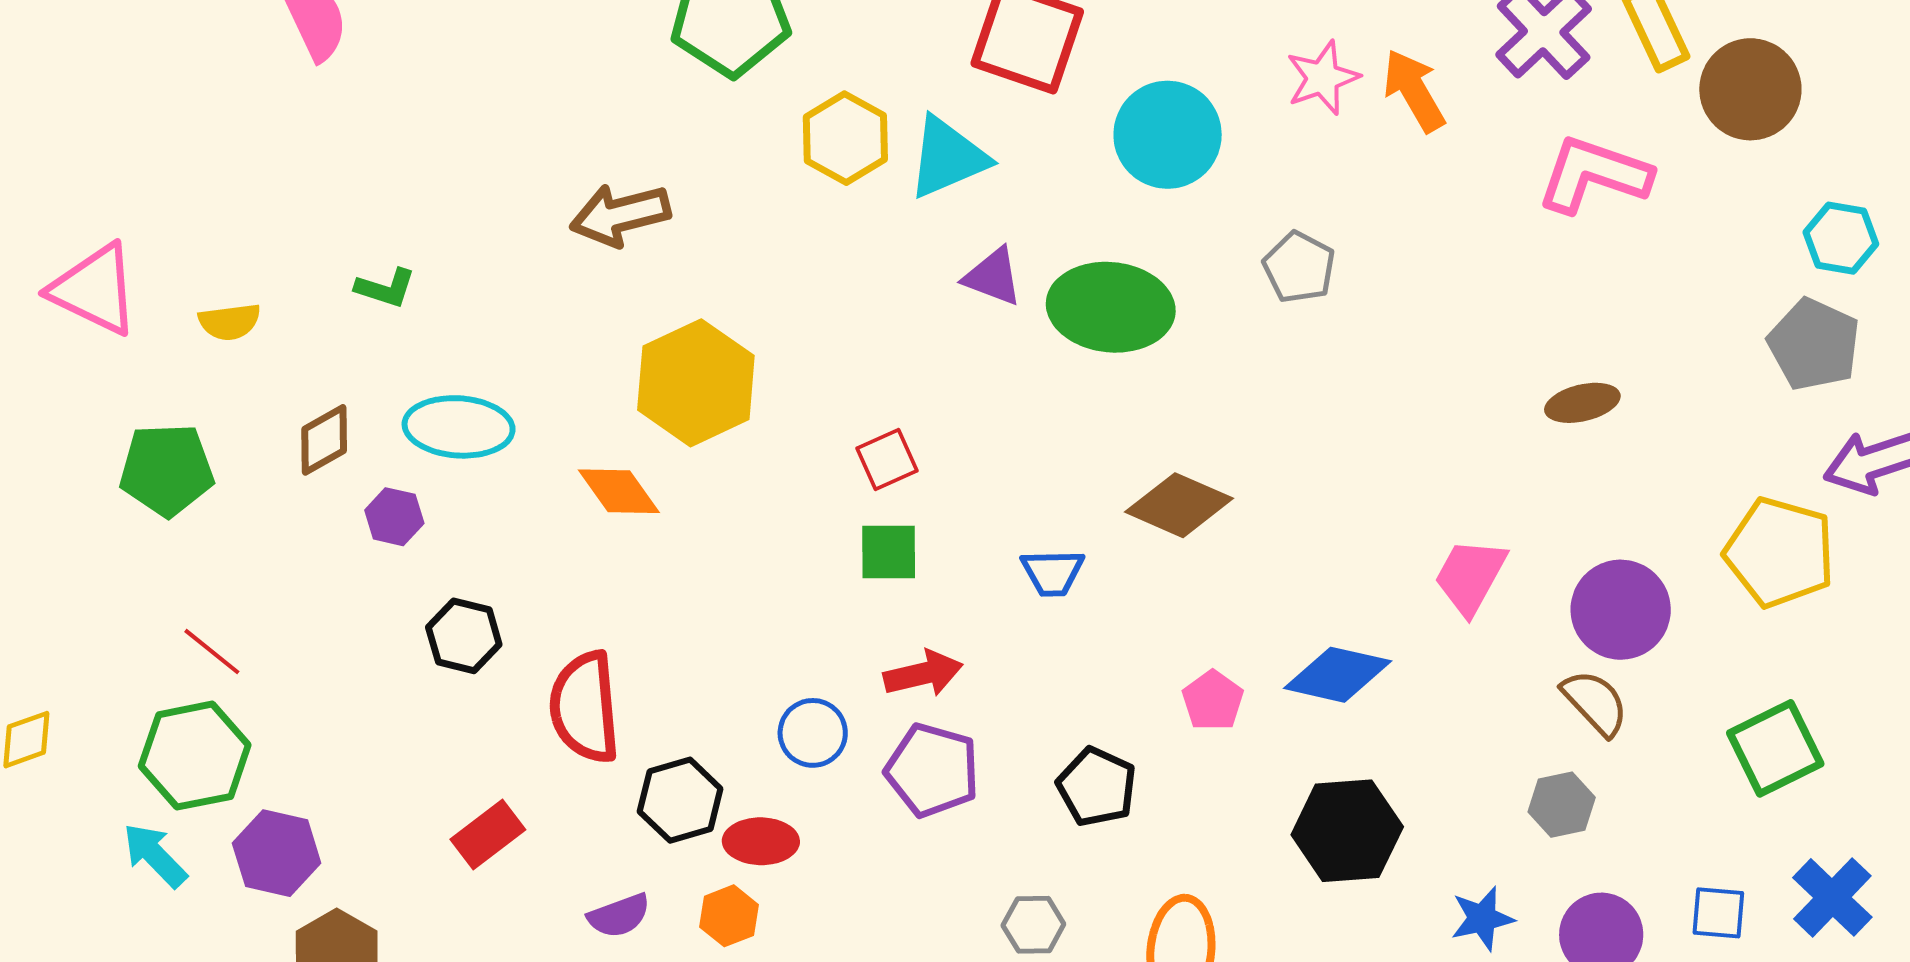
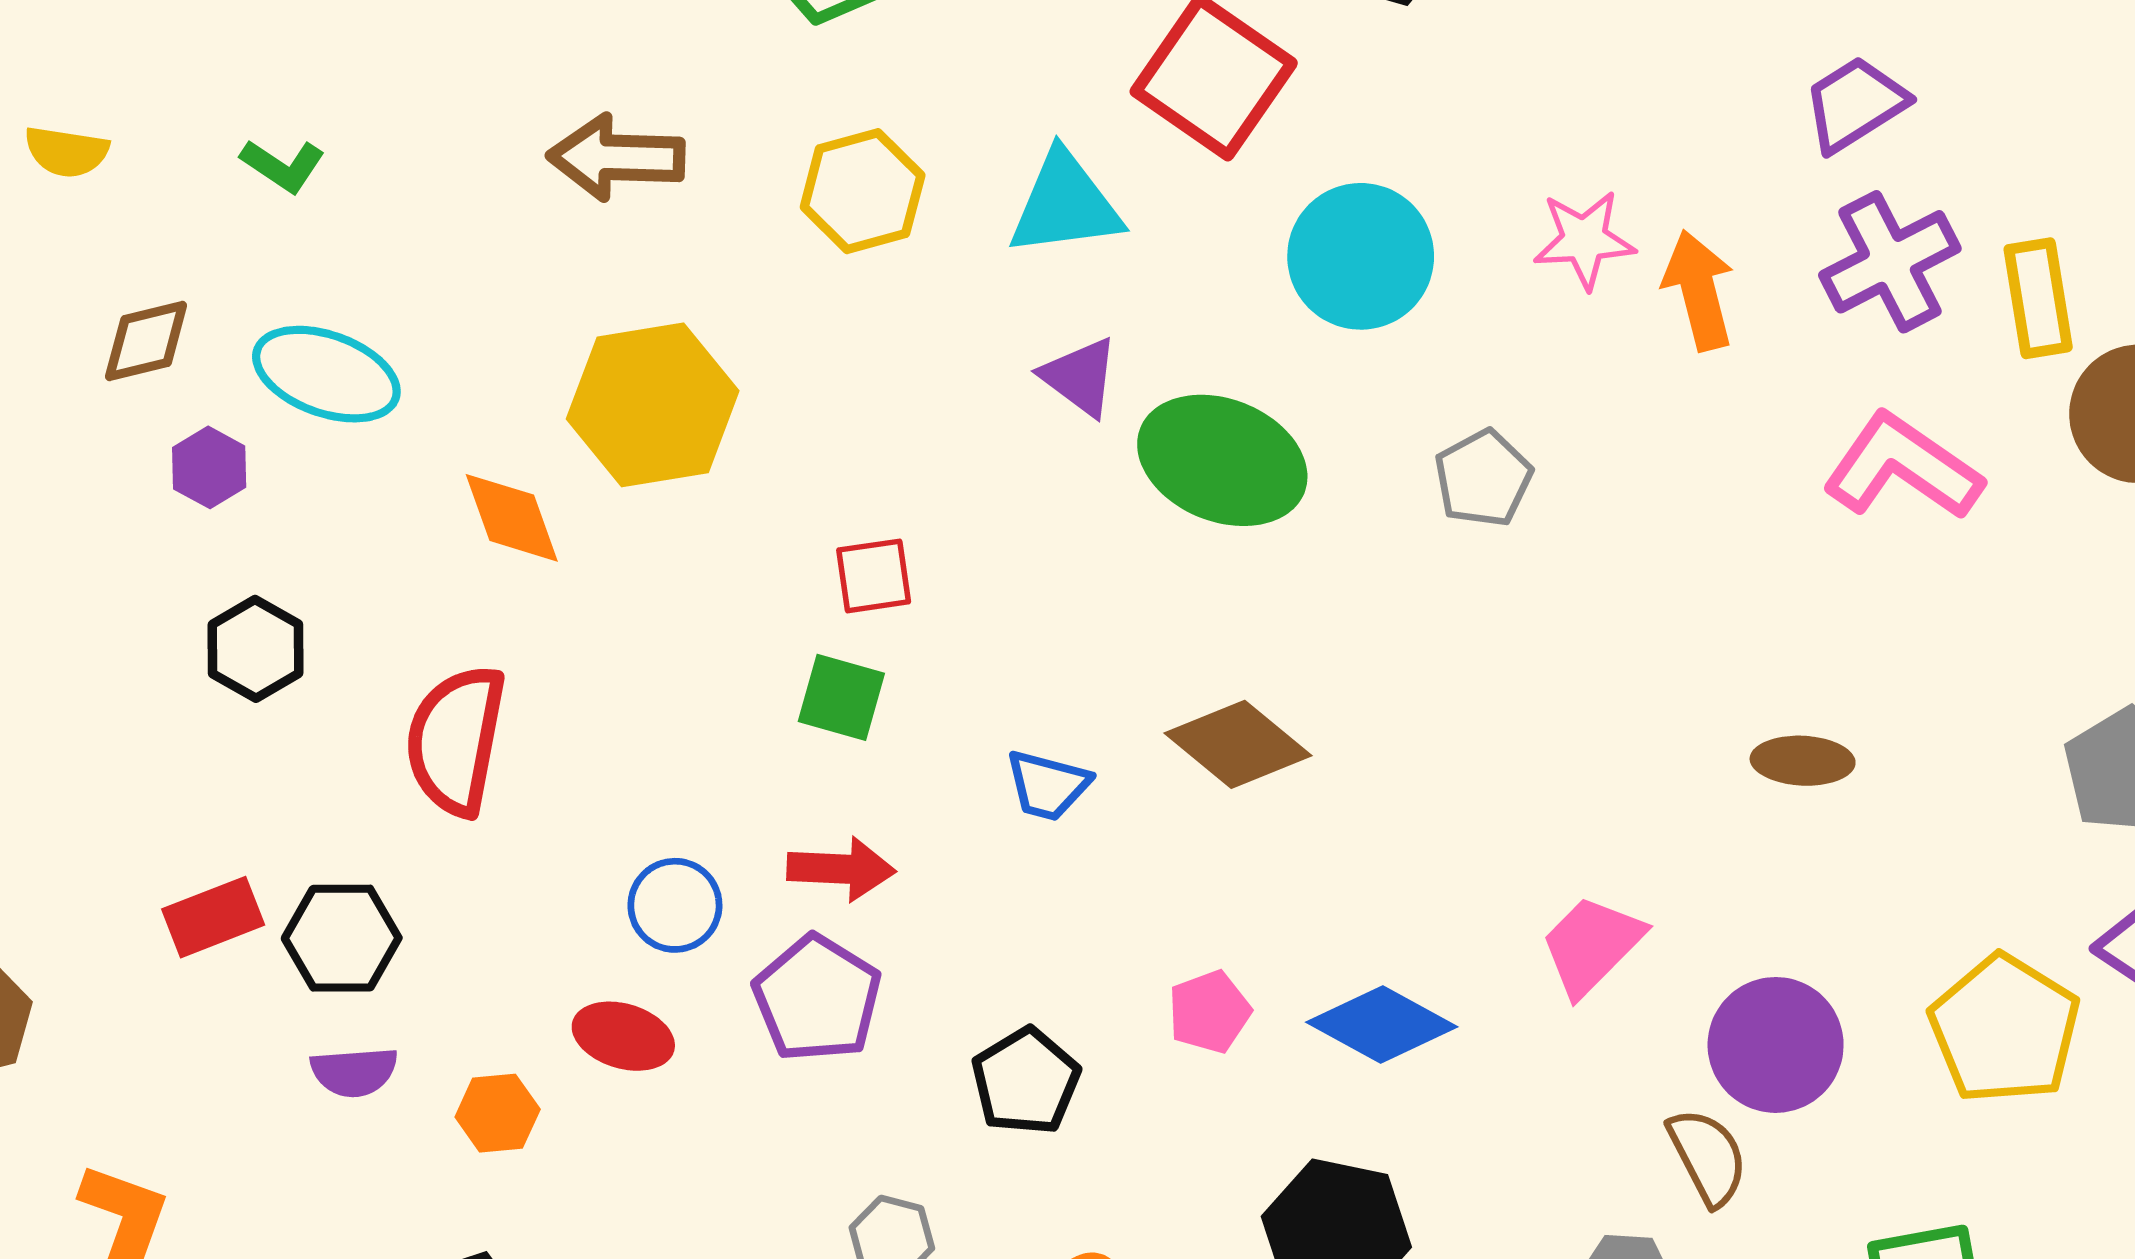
yellow hexagon: (845, 138) -> (863, 191), moved
red semicircle: (585, 707) -> (456, 740), moved
black hexagon: (680, 800) -> (342, 938), moved
red ellipse: (761, 841) -> (623, 1036), moved

